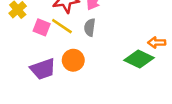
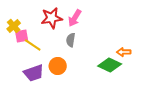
yellow line: (62, 26) -> (33, 45), moved
pink square: (42, 27) -> (22, 36), moved, turned -32

